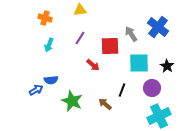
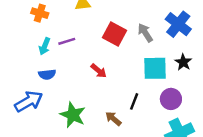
purple line: (80, 38) -> (67, 41), moved, turned 40
red square: (110, 46) -> (115, 34), moved, turned 30
black star: (167, 66) -> (183, 62), moved
blue semicircle: (51, 80) -> (47, 74), moved
blue arrow: (36, 90) -> (29, 101), size x1.6

